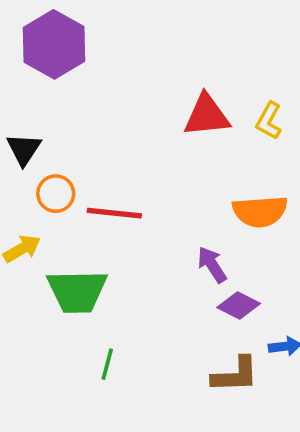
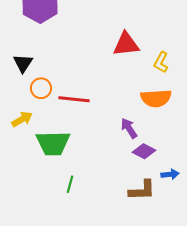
yellow L-shape: (269, 121) -> (161, 62), moved

